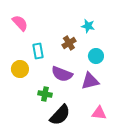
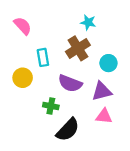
cyan star: (88, 26) -> (88, 22), moved
brown cross: (69, 43) -> (78, 48), size x1.5
pink triangle: (99, 113) -> (104, 116), moved

